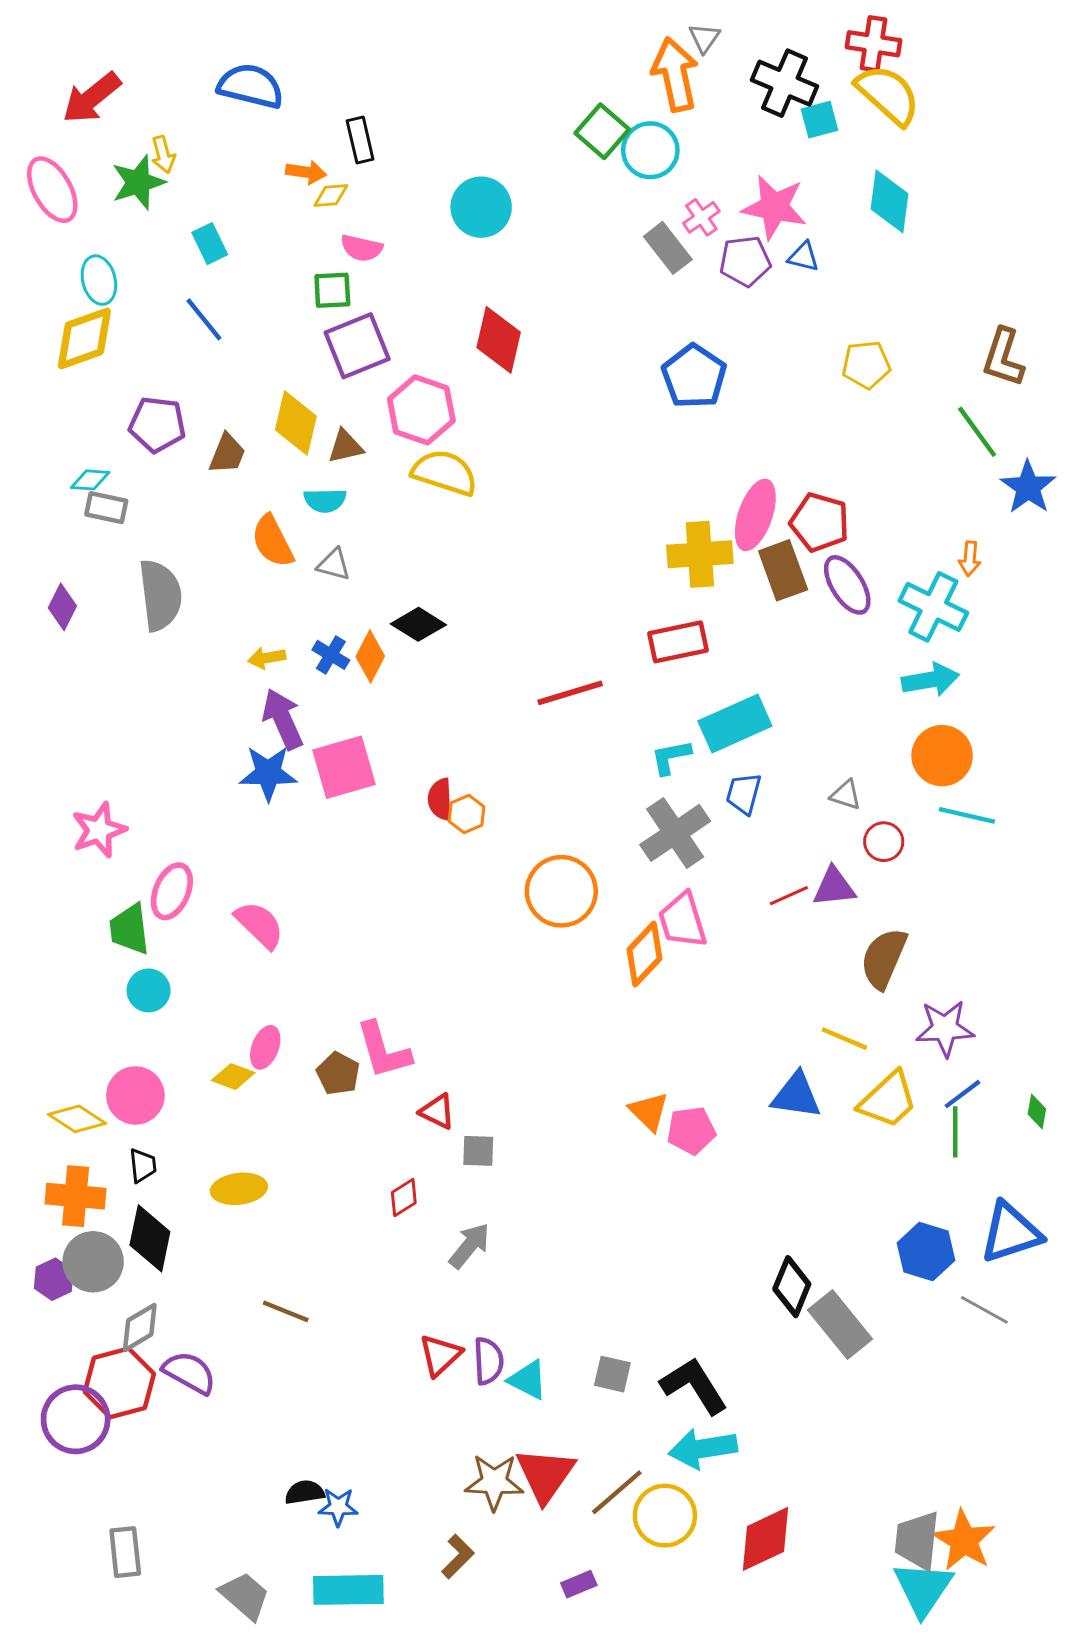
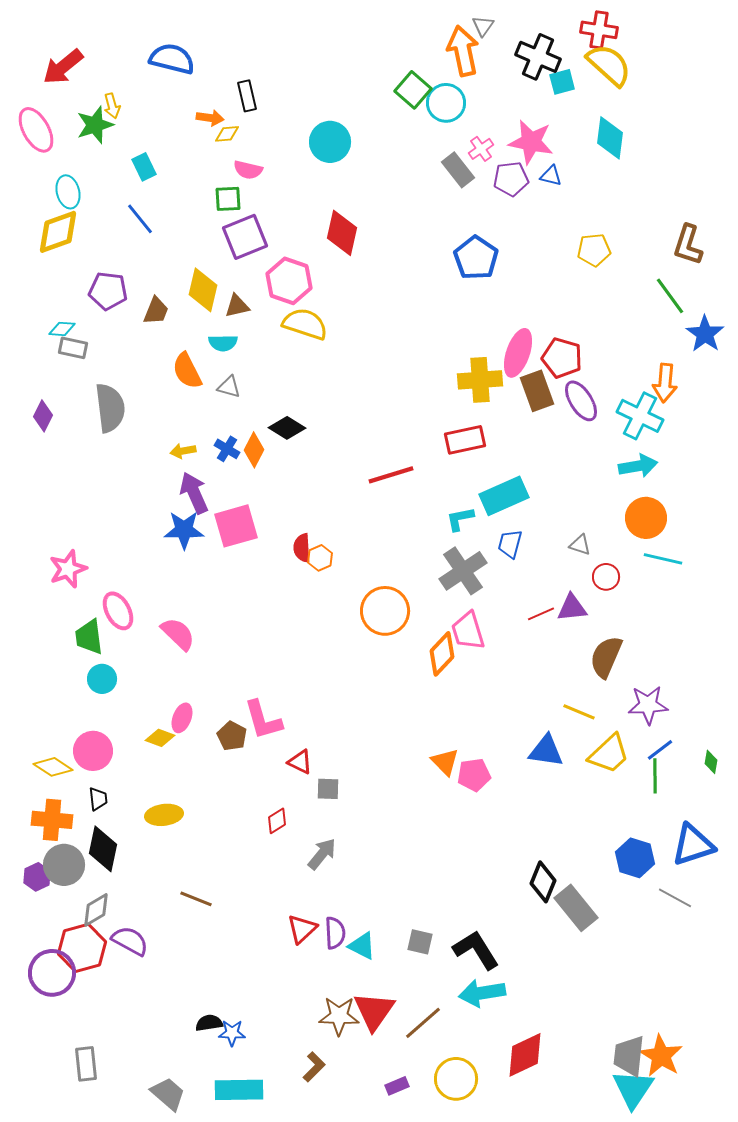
orange arrow: (970, 559) -> (665, 383), size x1.6
pink ellipse: (172, 891) -> (118, 611), turned -51
yellow circle: (665, 1516) -> (456, 1079), moved

